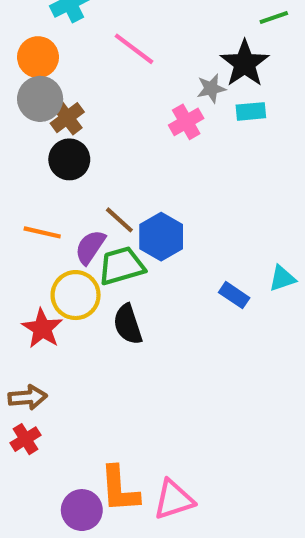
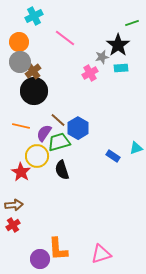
black circle: (69, 159) -> (34, 91), size x1.4
pink triangle: (174, 500) -> (101, 254), moved

